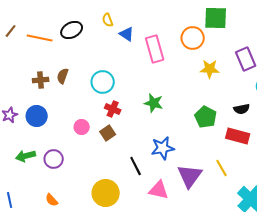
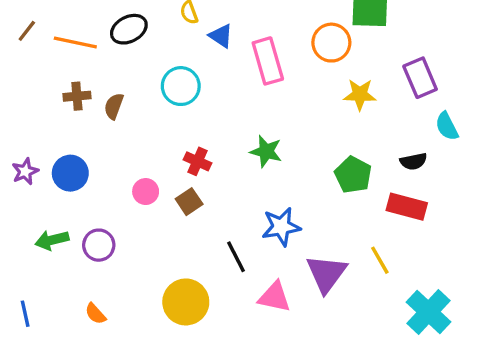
brown cross: (41, 80) -> (77, 96), moved
cyan circle: (103, 82) -> (181, 86), moved

